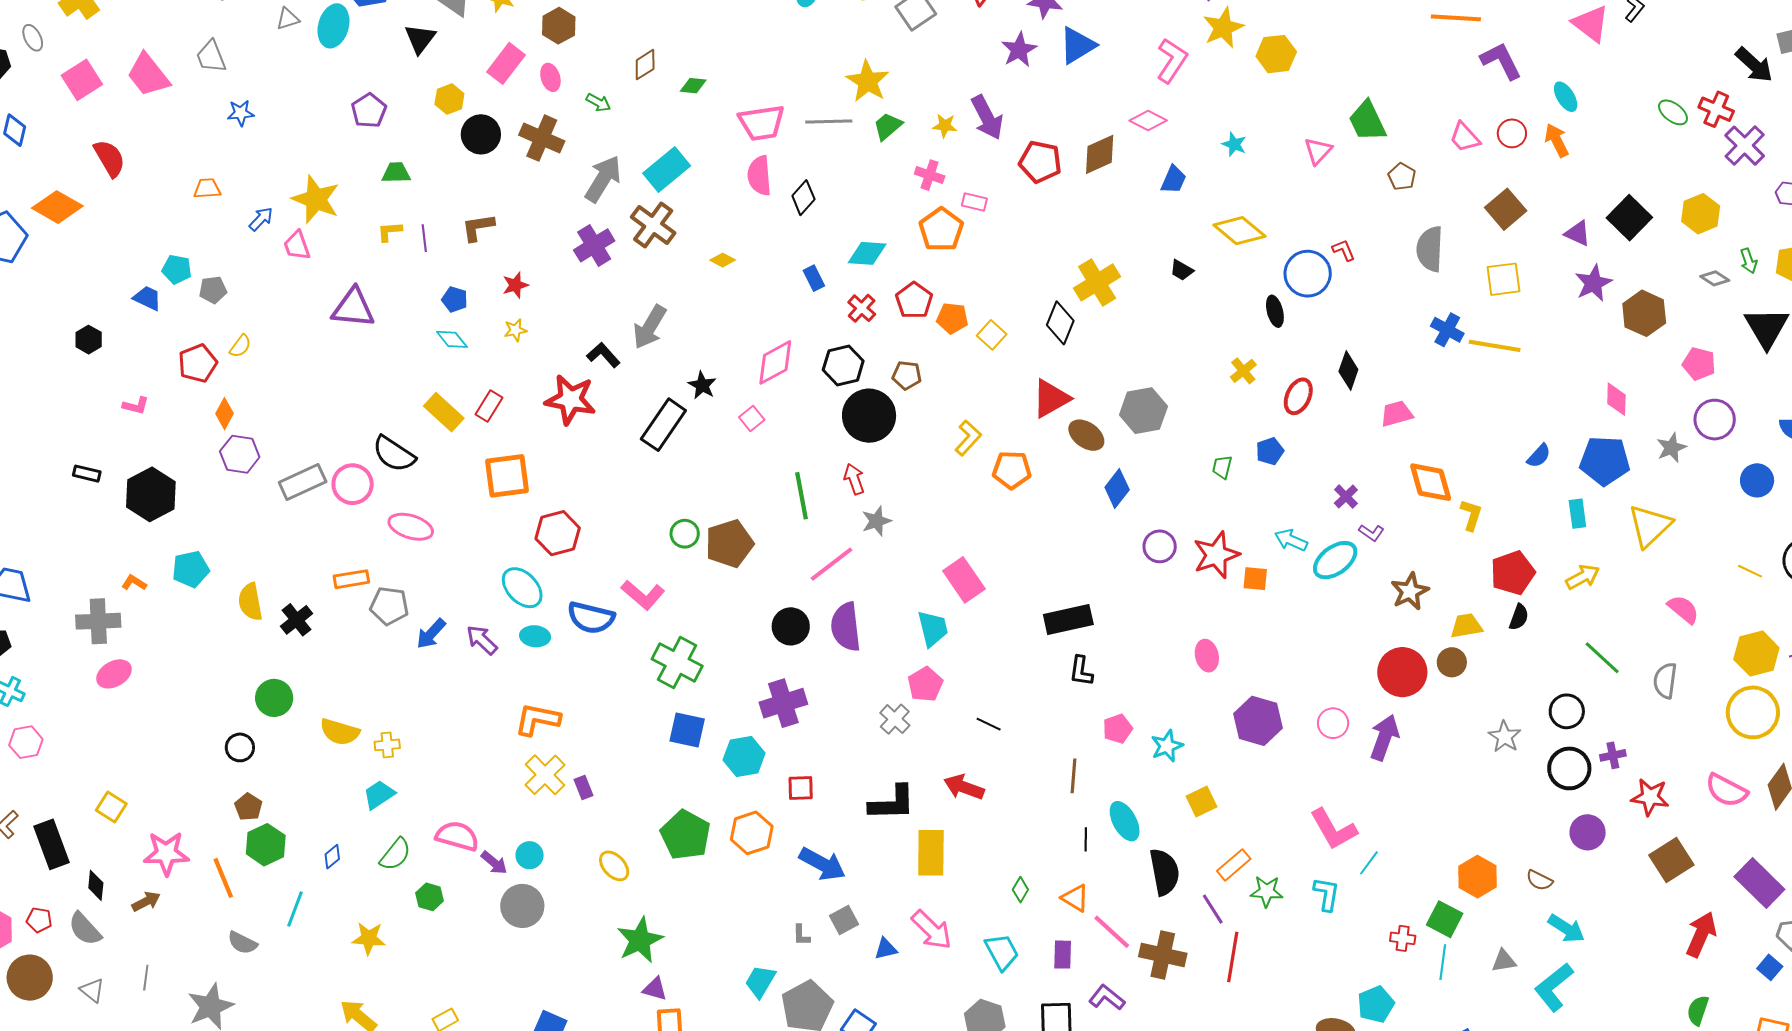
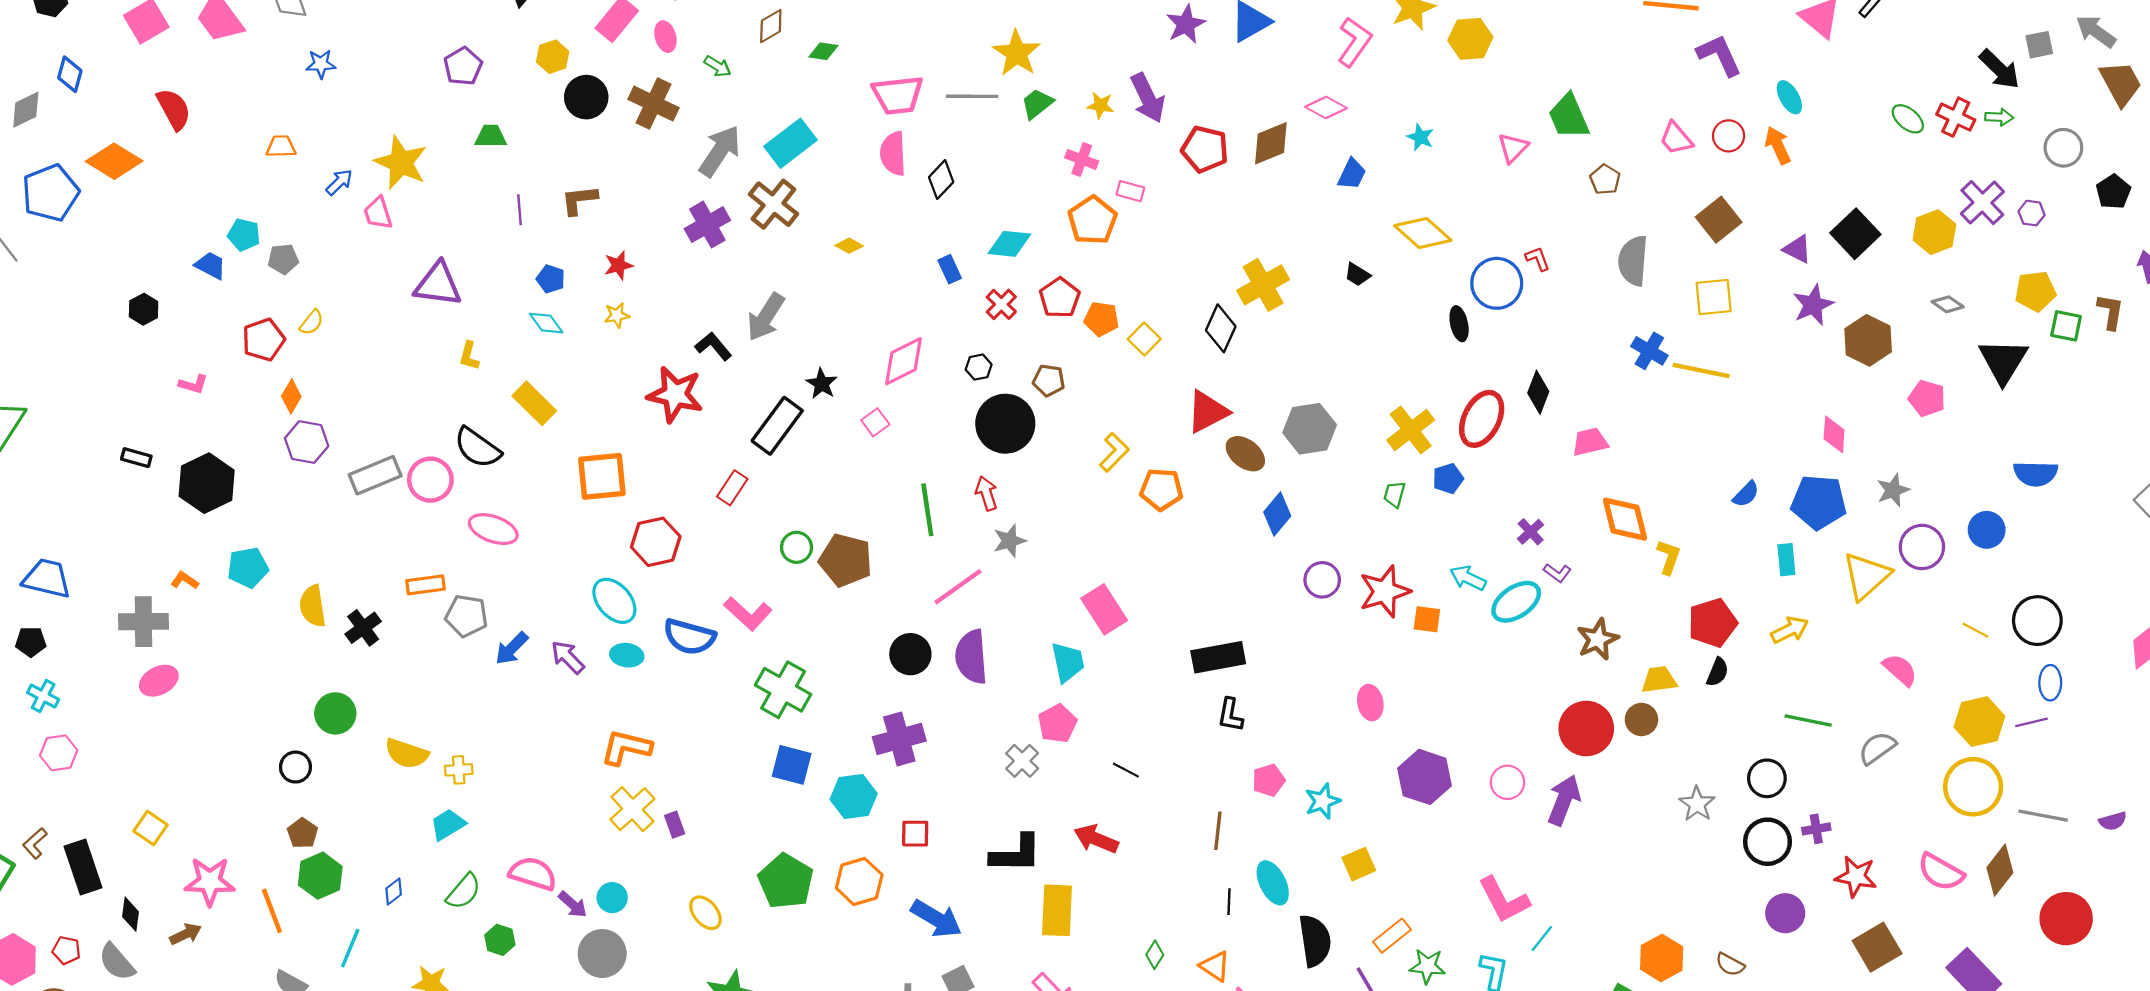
purple cross: (1745, 146) -> (1982, 203), moved
yellow L-shape: (390, 232) -> (469, 356), moved, turned -72
green arrow: (1749, 261) -> (1999, 117), moved, turned -70
black hexagon: (843, 365) -> (979, 367), size x0.6
yellow cross: (1243, 371) -> (1411, 430), moved, size x1.6
red ellipse: (1298, 396) -> (1482, 419), size x1.4
red rectangle: (489, 406) -> (732, 488), moved
purple circle: (1715, 420) -> (1922, 547), moved
brown pentagon: (729, 544) -> (846, 560), turned 30
green line: (1602, 658) -> (1808, 720), turned -33
gray semicircle: (1665, 681) -> (1877, 748), turned 45

